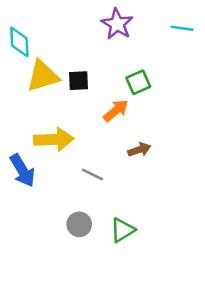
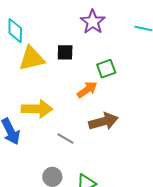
black square: (78, 81) -> (65, 52), moved
brown arrow: (139, 150) -> (103, 121), size x1.6

